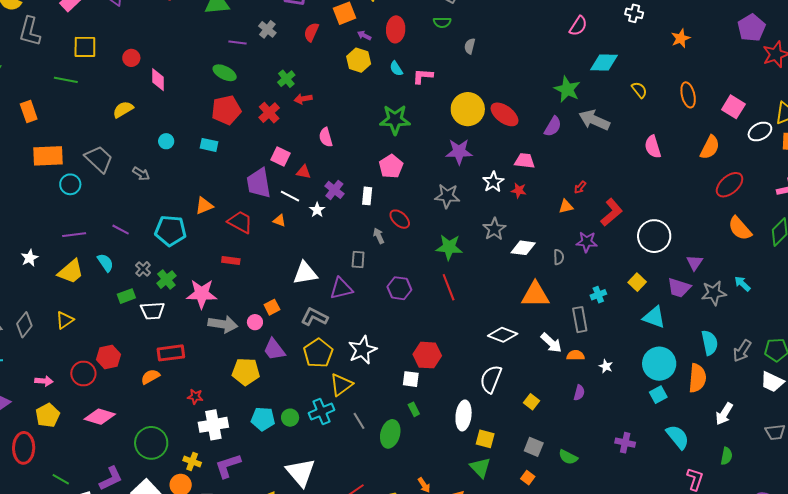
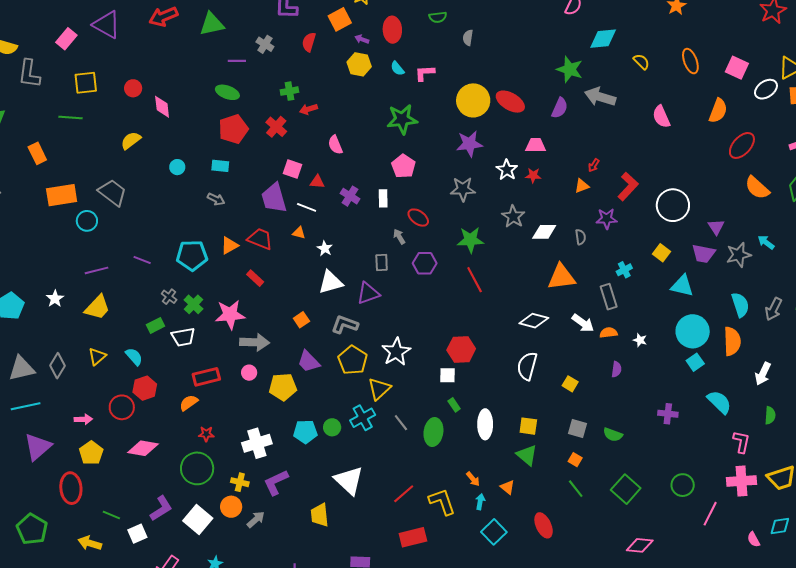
green cross: (286, 79) -> (289, 91), turned 36
gray arrow: (141, 174) -> (216, 199), moved
orange triangle: (204, 206) -> (229, 245), moved
white star: (317, 210) -> (325, 248), moved
red rectangle: (231, 261) -> (255, 278), turned 42
cyan semicircle: (105, 263) -> (134, 357), moved
purple hexagon: (399, 288) -> (425, 263), moved
pink circle: (255, 322) -> (249, 373), moved
red star: (195, 397) -> (206, 434), moved
white ellipse: (464, 415) -> (485, 424), moved

